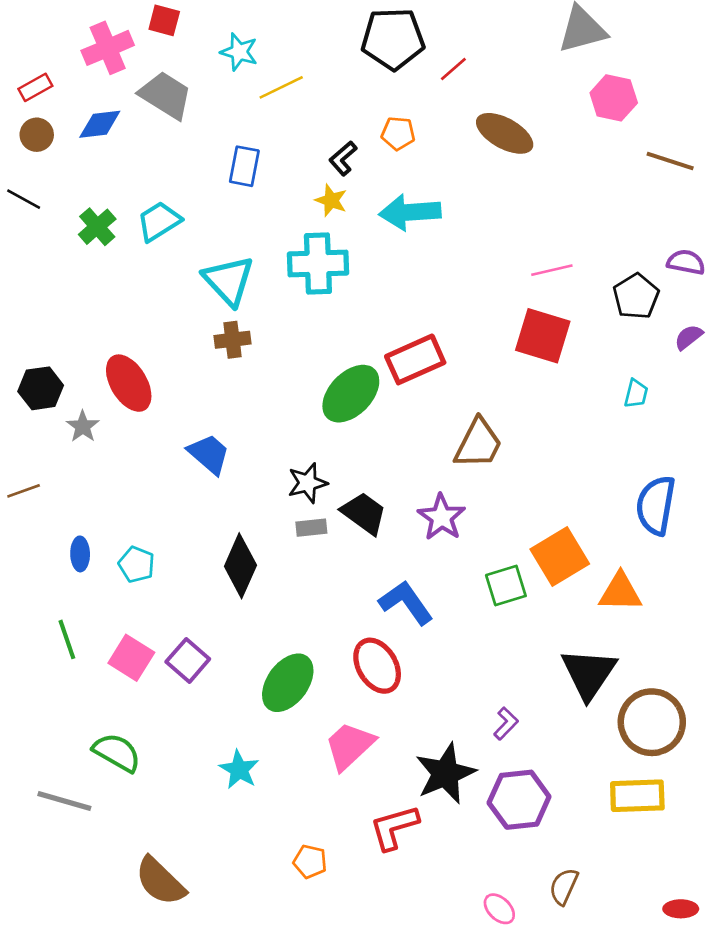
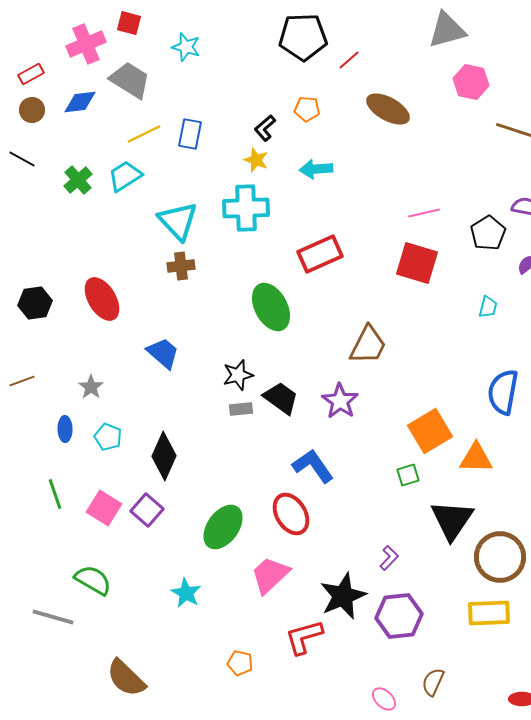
yellow line: (281, 87) -> (144, 134), moved
cyan arrow: (410, 212) -> (316, 169), size x0.7
red rectangle: (415, 359) -> (320, 254), moved
green ellipse: (351, 394) -> (271, 307), turned -72
gray star: (83, 426) -> (91, 387), moved
black diamond: (240, 566) -> (164, 456), moved
green square: (506, 585) -> (408, 475), moved, size x0.7

